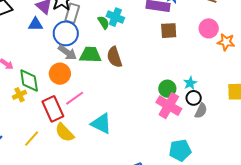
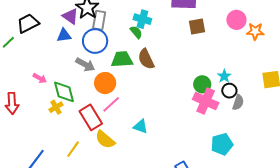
green semicircle: (103, 22) -> (136, 32), moved
gray arrow: (67, 52) -> (85, 65), moved
orange circle: (60, 74) -> (105, 83), moved
cyan triangle: (101, 123) -> (141, 126), size x0.7

